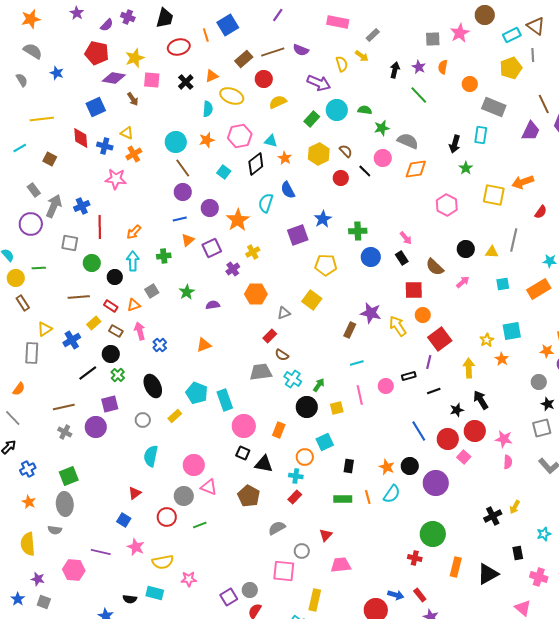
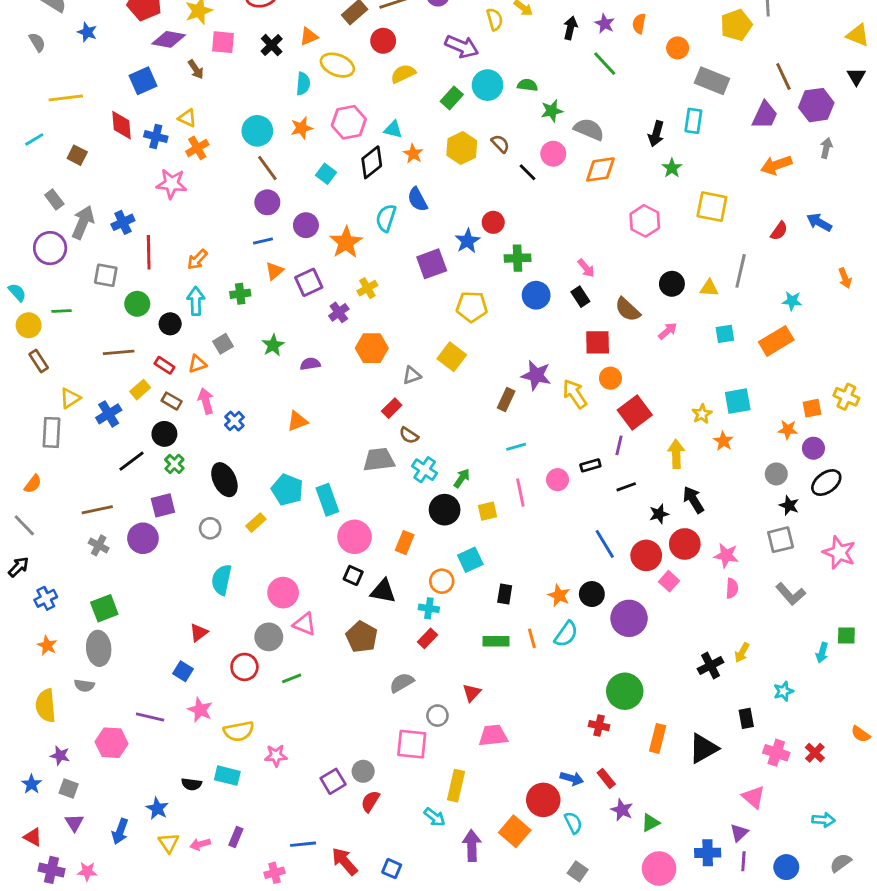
red circle: (341, 178) -> (493, 222), moved
orange arrow: (523, 182) -> (776, 165), moved

